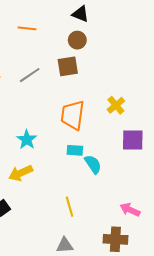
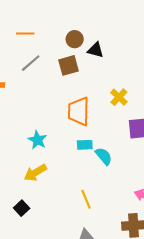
black triangle: (81, 14) -> (96, 50), moved
gray line: (30, 75) -> (31, 63), moved

